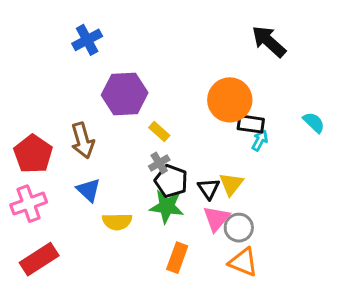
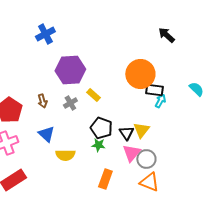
black arrow: (269, 41) -> (166, 35), size x0.7
brown arrow: (83, 140) -> (42, 101), size x0.6
gray cross: (159, 163) -> (70, 103), moved
green star: (167, 207) -> (98, 145), size x0.6

